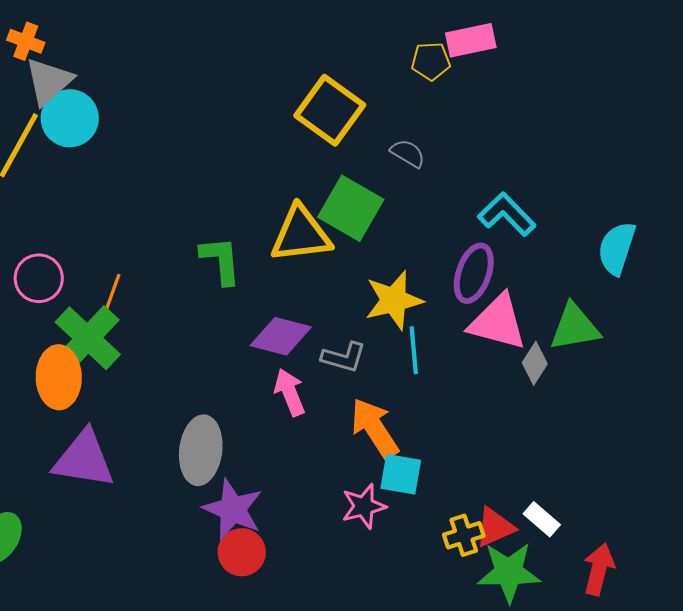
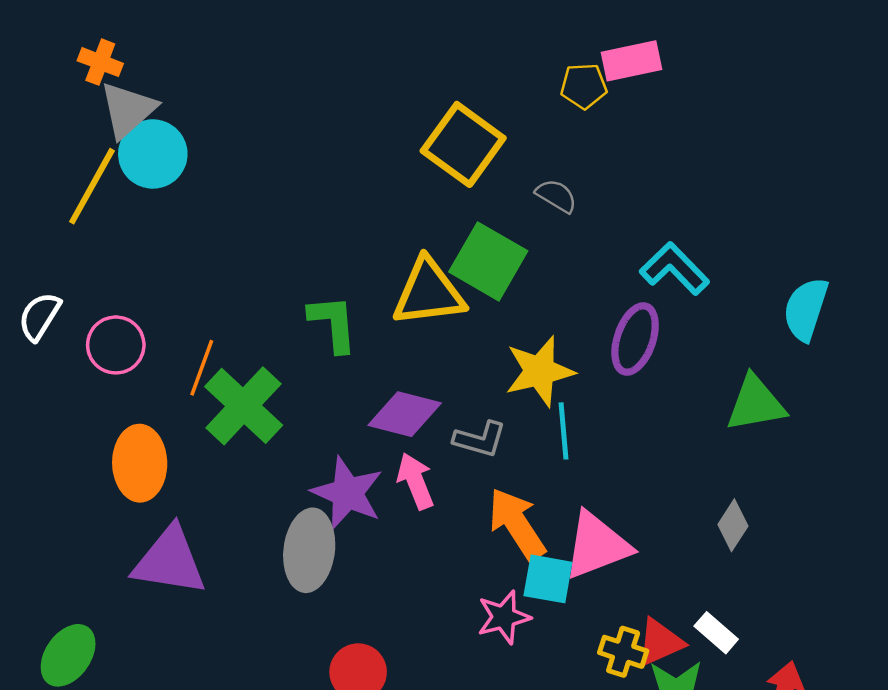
pink triangle: (498, 322) -> (597, 546), moved, turned -36
green cross: (88, 338) -> (244, 406), moved
gray diamond: (535, 363) -> (733, 525), moved
purple star: (233, 509) -> (347, 493), moved
yellow cross: (464, 535) -> (623, 652), turned 36

